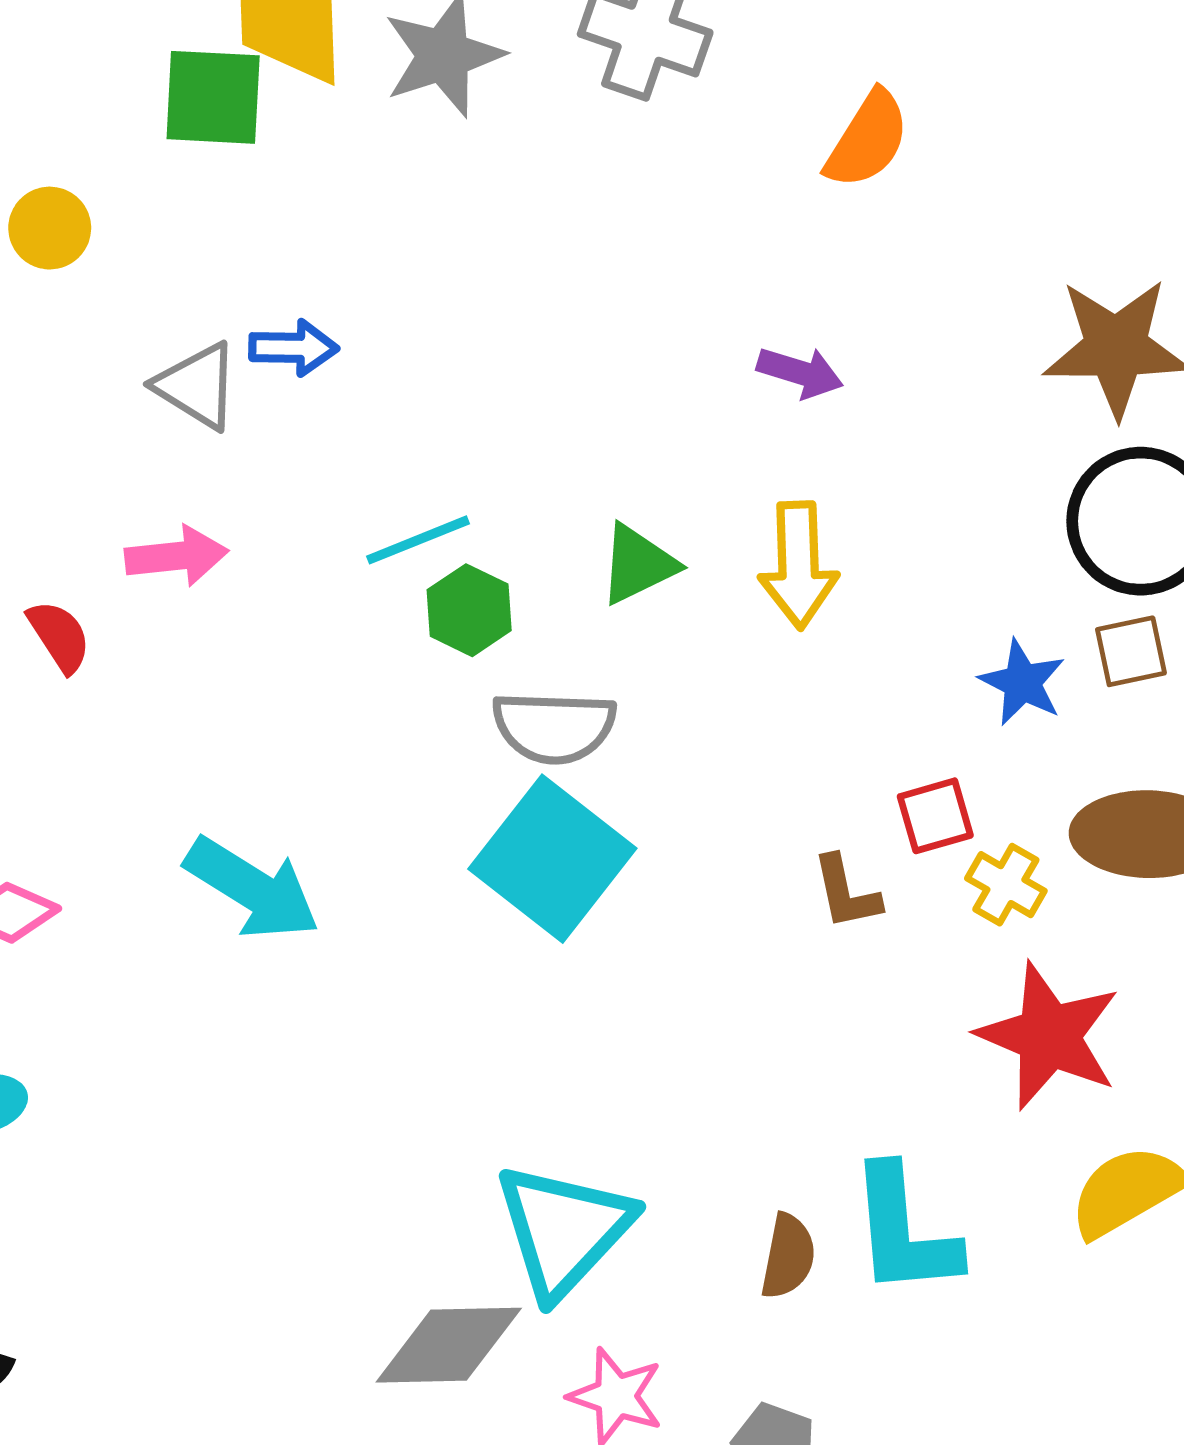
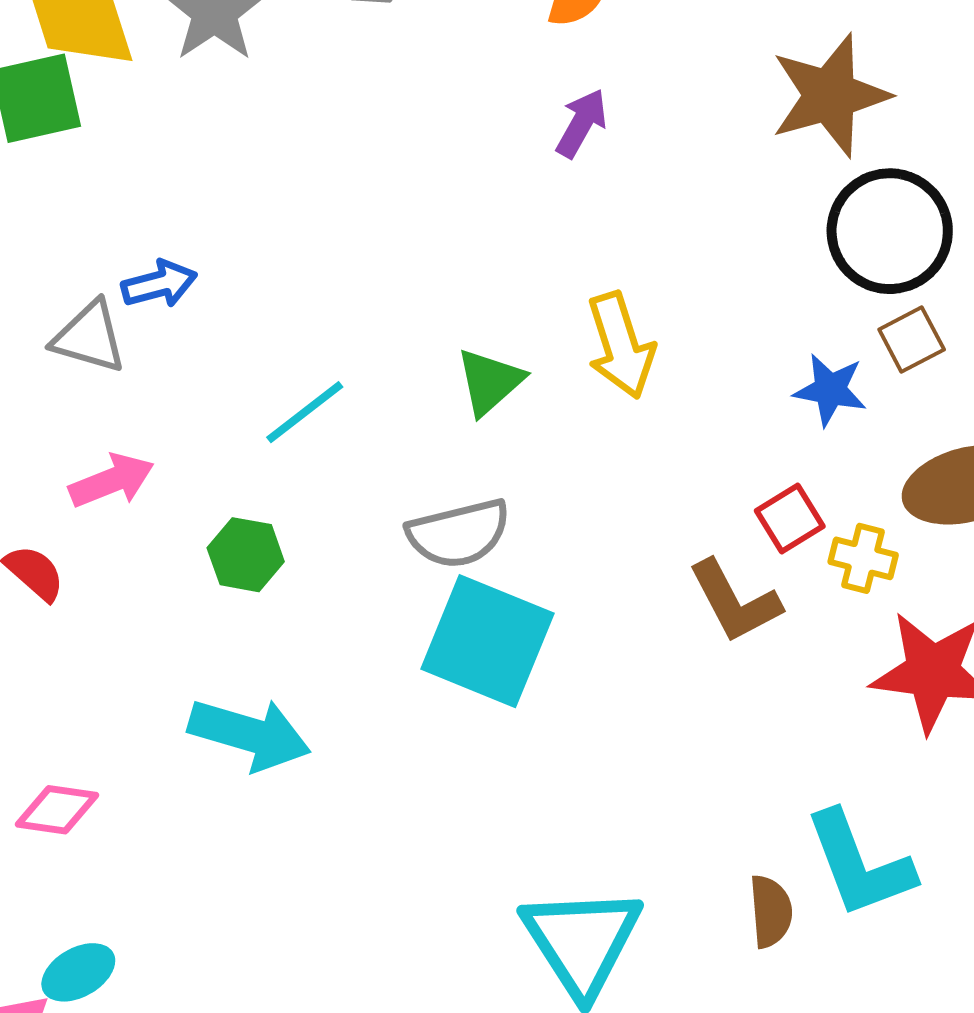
purple arrow: (800, 372) -> (581, 123), moved, turned -62
green hexagon: (469, 610) -> (246, 555), moved
brown L-shape: (846, 892) -> (735, 601), size x1.4

